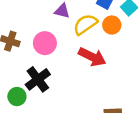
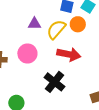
black cross: (38, 79) -> (54, 82), moved

